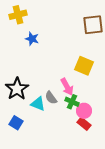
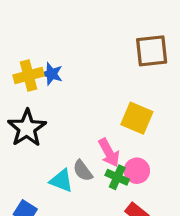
yellow cross: (18, 15) -> (29, 76), moved
black star: (17, 89) -> (27, 128), moved
pink circle: (84, 111) -> (137, 171), moved

